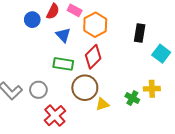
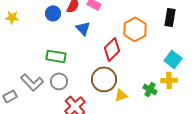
orange hexagon: (95, 25) -> (135, 29), moved
black rectangle: (140, 33) -> (170, 17), moved
cyan square: (161, 54) -> (173, 59), moved
green rectangle: (63, 64) -> (56, 56), moved

